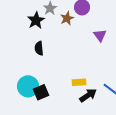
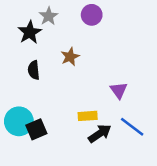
brown star: (67, 18) -> (70, 57), moved
purple triangle: (100, 35) -> (119, 90), moved

